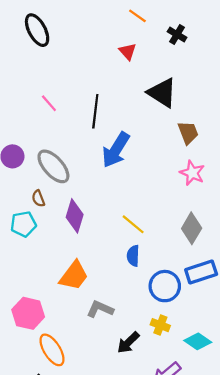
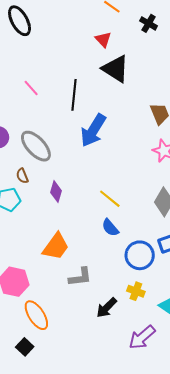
black triangle: (162, 93) -> (116, 69), moved
purple diamond: (75, 216) -> (56, 192), size x0.7
blue semicircle: (133, 256) -> (110, 228), turned -42
gray L-shape: (100, 309) -> (80, 277), turned 150

